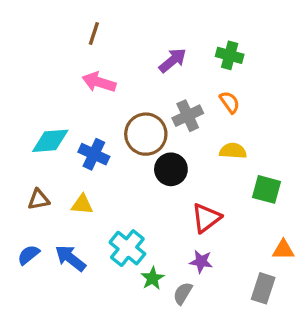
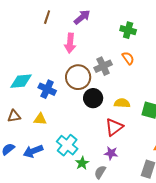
purple arrow: (173, 60) -> (82, 17), moved
pink arrow: (99, 82) -> (70, 43), moved, turned -102
yellow semicircle: (233, 151) -> (122, 103), moved
blue arrow: (70, 258) -> (33, 151), turned -60

